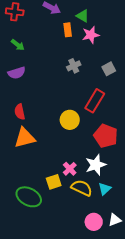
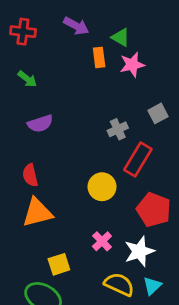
gray cross: (74, 66) -> (118, 129), moved
purple semicircle: (17, 73) -> (40, 124), moved
pink cross: (70, 169) -> (102, 241), moved
yellow square: (54, 182) -> (59, 264), moved

